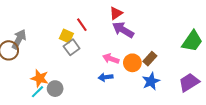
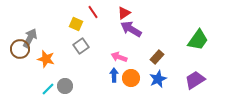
red line: (82, 25) -> (93, 12), moved
yellow square: (66, 36) -> (76, 24), moved
orange circle: (132, 63) -> (131, 78), moved
blue arrow: (106, 77) -> (114, 75), turned 96
orange star: (40, 78) -> (46, 59), moved

